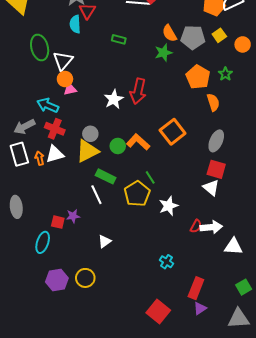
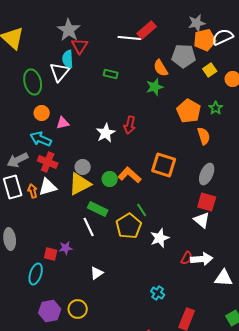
gray pentagon: (193, 37) -> (184, 56), moved
white triangle: (63, 61) -> (60, 72), moved
orange circle: (65, 79) -> (42, 113), moved
red arrow: (138, 91) -> (130, 125), size x0.7
orange square: (173, 132) -> (164, 165), turned -35

